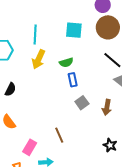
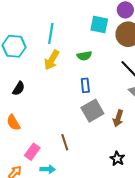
cyan square: (74, 30) -> (99, 25), moved
green semicircle: (66, 62) -> (84, 56), moved
gray square: (82, 103) -> (92, 111), size x1.5

